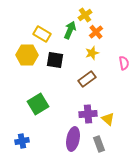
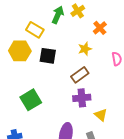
green arrow: (70, 30) -> (58, 15), moved
orange cross: (96, 32) -> (100, 28), moved
purple cross: (88, 114) -> (82, 98), moved

